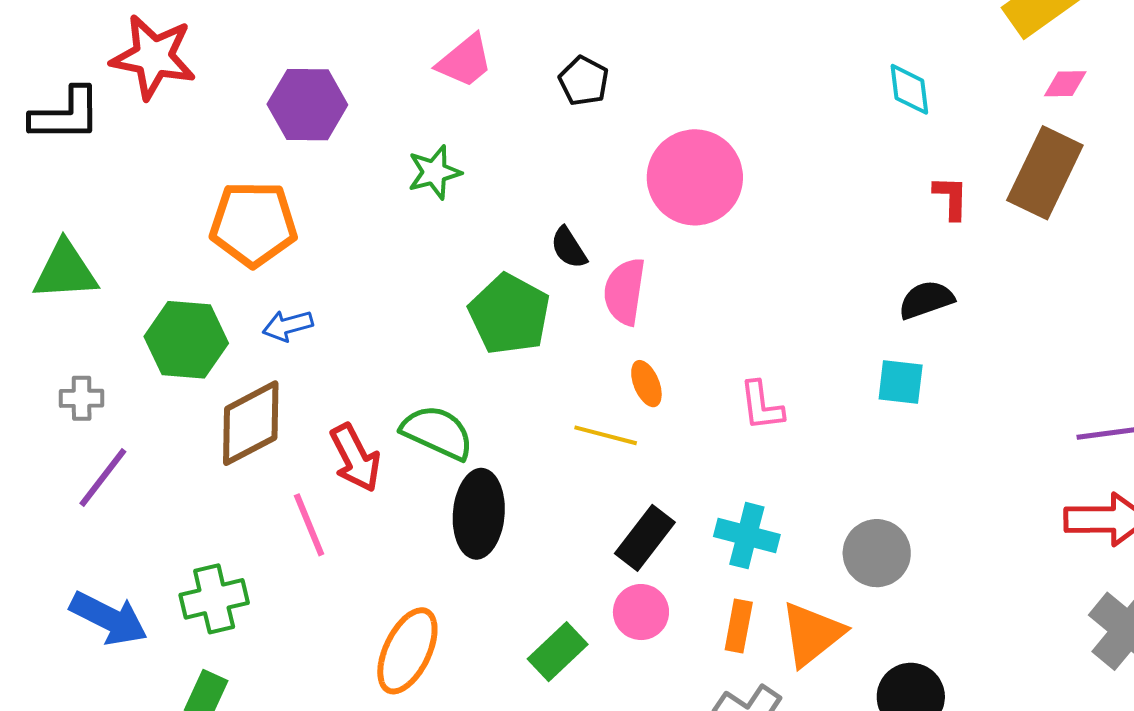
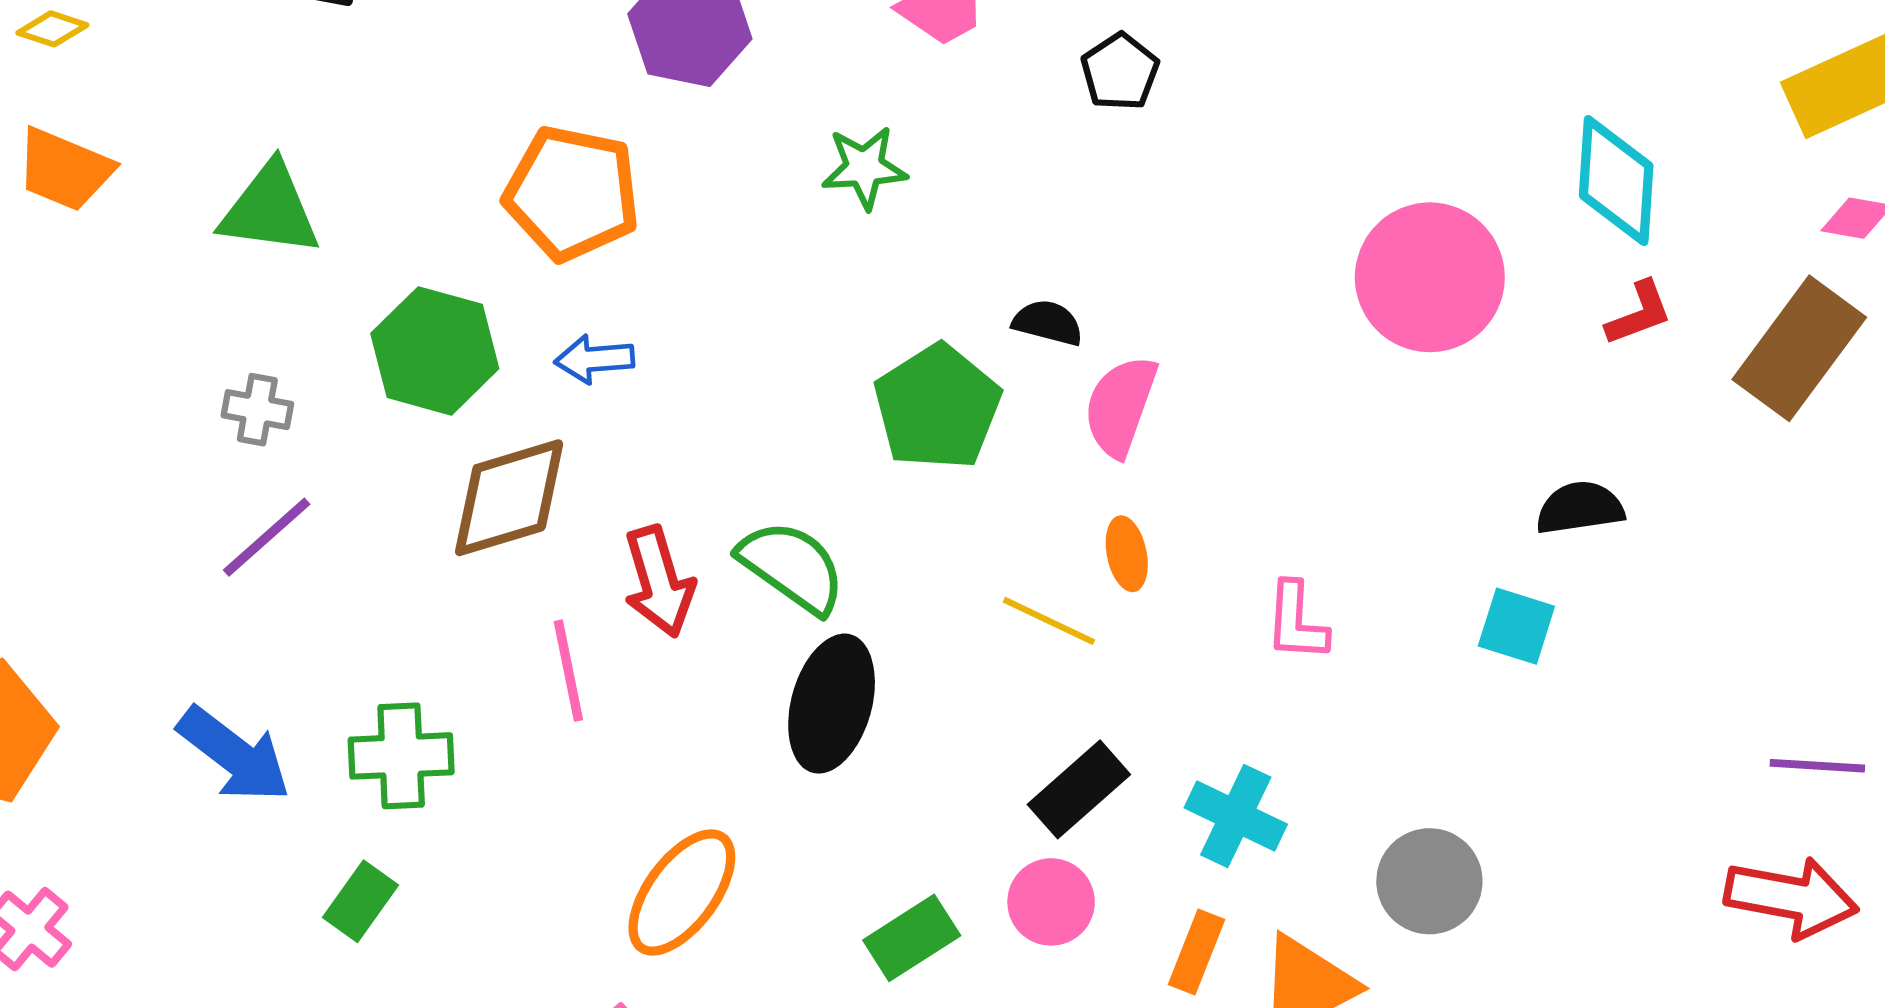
cyan diamond: (909, 89) -> (1616, 181), size x1.5
pink circle: (695, 177) -> (1430, 277), moved
red L-shape: (951, 198) -> (1639, 313), moved, turned 57
black semicircle: (569, 248) -> (1048, 323), turned 126

